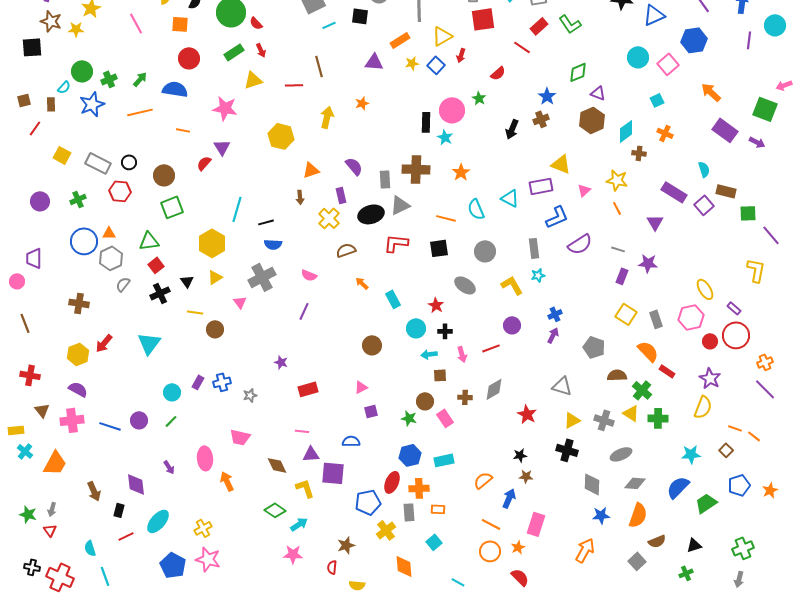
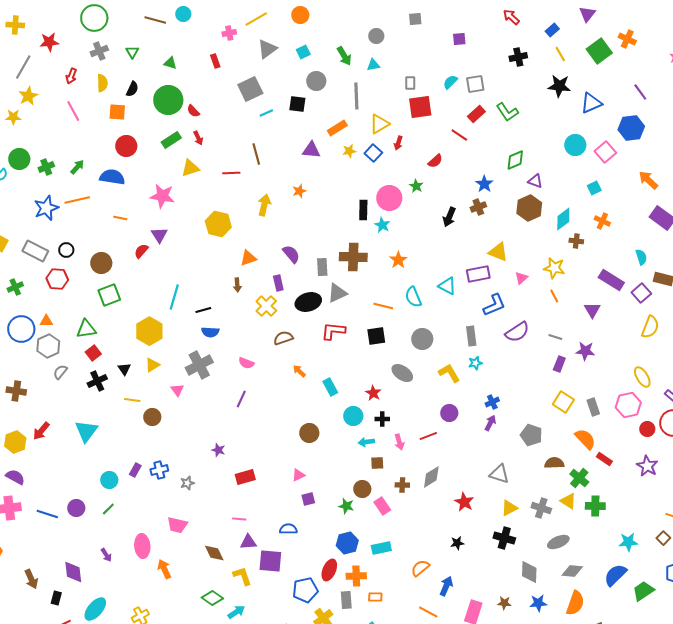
blue star: (92, 104) -> (46, 208), moved
yellow semicircle: (703, 407) -> (650, 327), moved
brown star: (526, 476) -> (504, 603), moved

